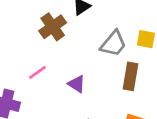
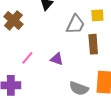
brown cross: (53, 27) -> (13, 20), moved

